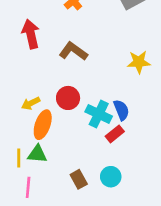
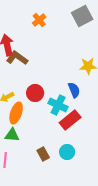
brown L-shape: (73, 51) -> (17, 58), moved
blue semicircle: (121, 110) -> (74, 90), moved
red rectangle: (115, 134) -> (70, 120), size x1.5

